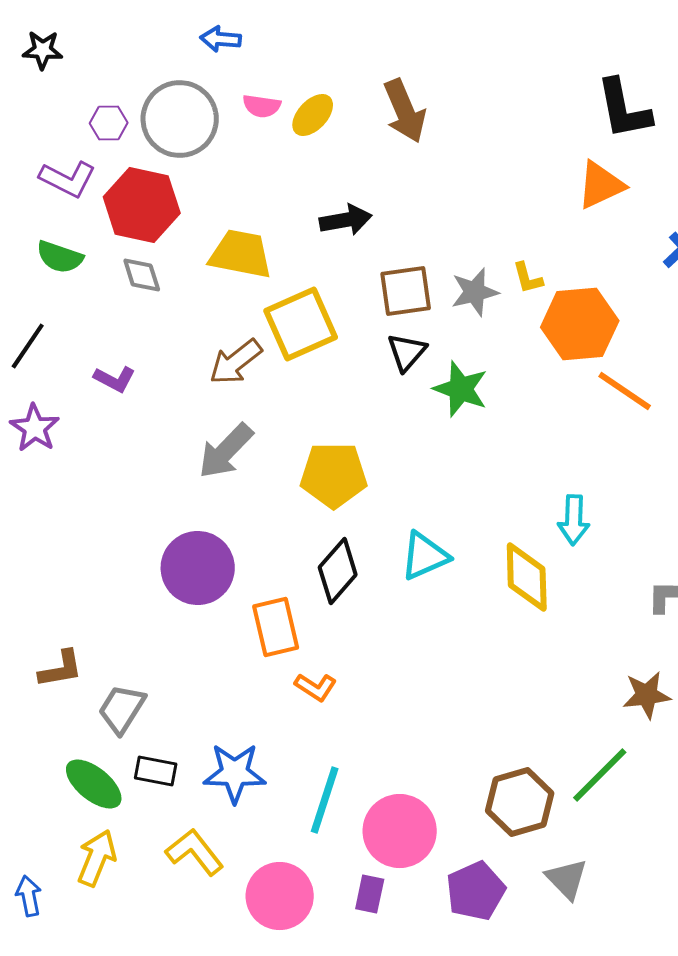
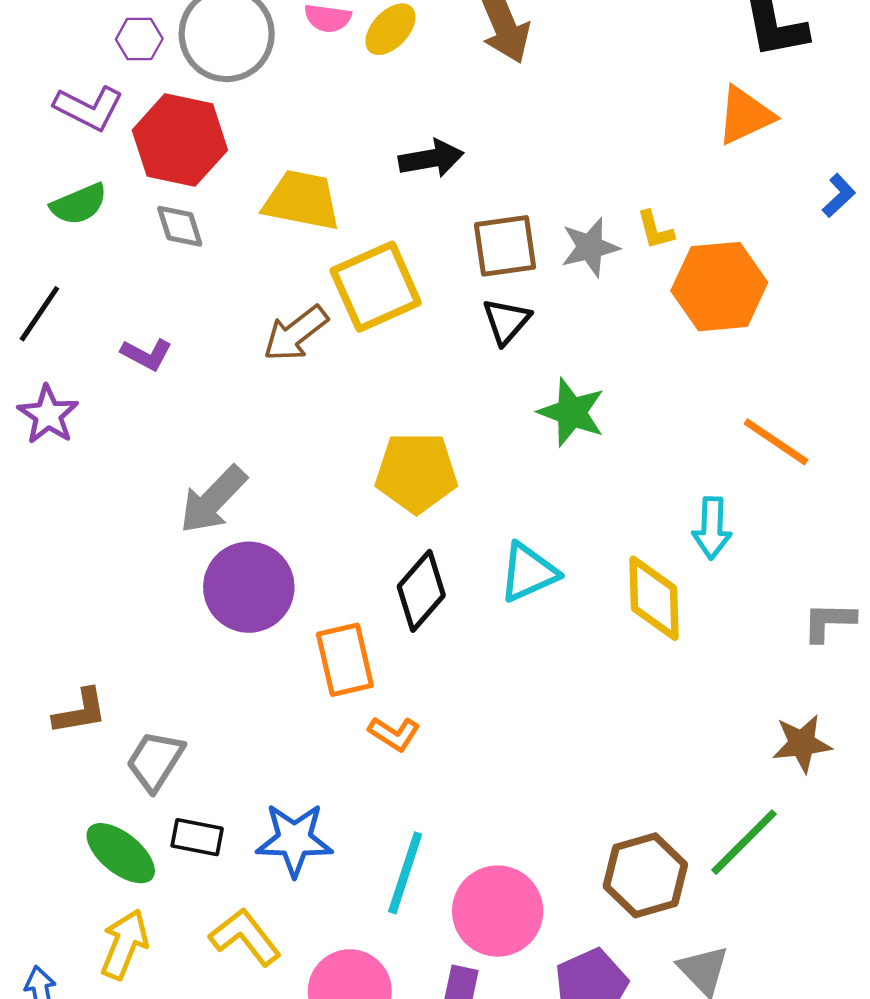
green semicircle: (60, 257) -> (79, 204), turned -42
green star: (461, 389) -> (572, 412), moved
orange line: (625, 391) -> (776, 442), moved
gray arrow: (226, 451) -> (213, 500), moved

